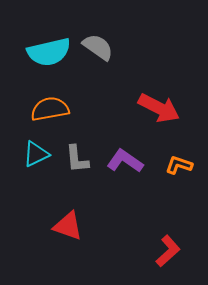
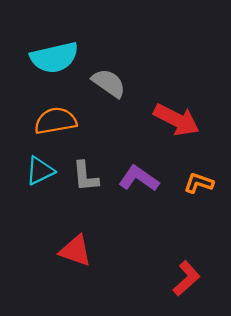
gray semicircle: (98, 47) -> (109, 83), moved

